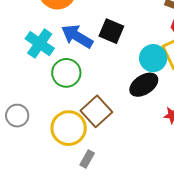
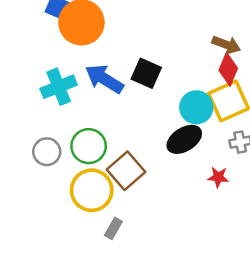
cyan cross: (40, 44) -> (59, 87), turned 32
green circle: (66, 73) -> (89, 146), moved
gray circle: (17, 116) -> (47, 152), moved

